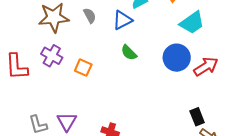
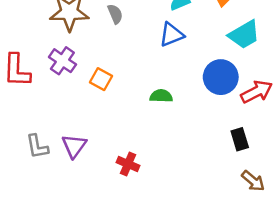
blue triangle: (122, 20) -> (172, 35), moved
green semicircle: (129, 53) -> (161, 96), moved, turned 132
black rectangle: (197, 117) -> (240, 139), moved

